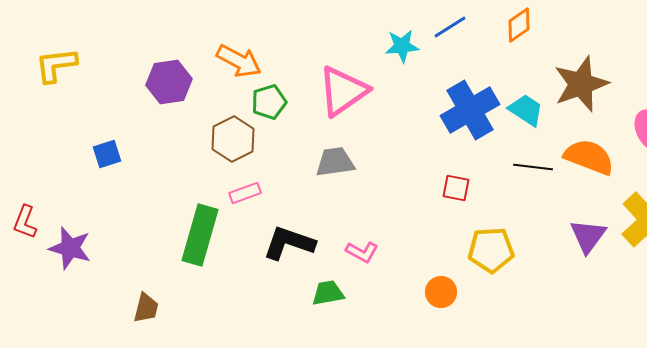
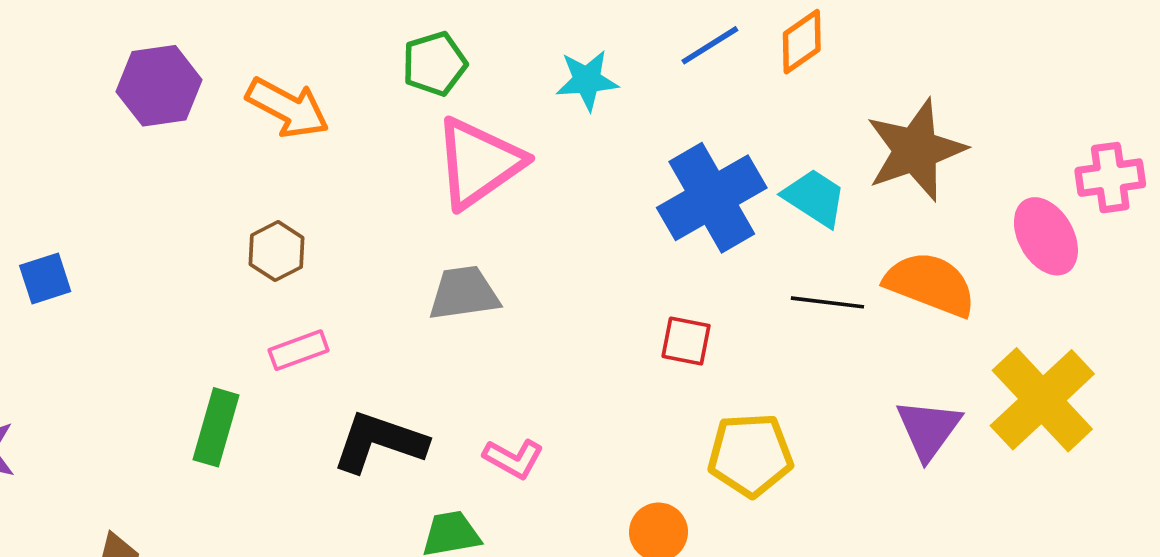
blue line: (450, 27) -> (710, 45), moved
purple hexagon: (169, 82) -> (159, 86), moved
green pentagon: (269, 102) -> (434, 64), moved
brown hexagon: (233, 139) -> (277, 251), size x0.7
green rectangle: (200, 235) -> (216, 427), size x0.7

